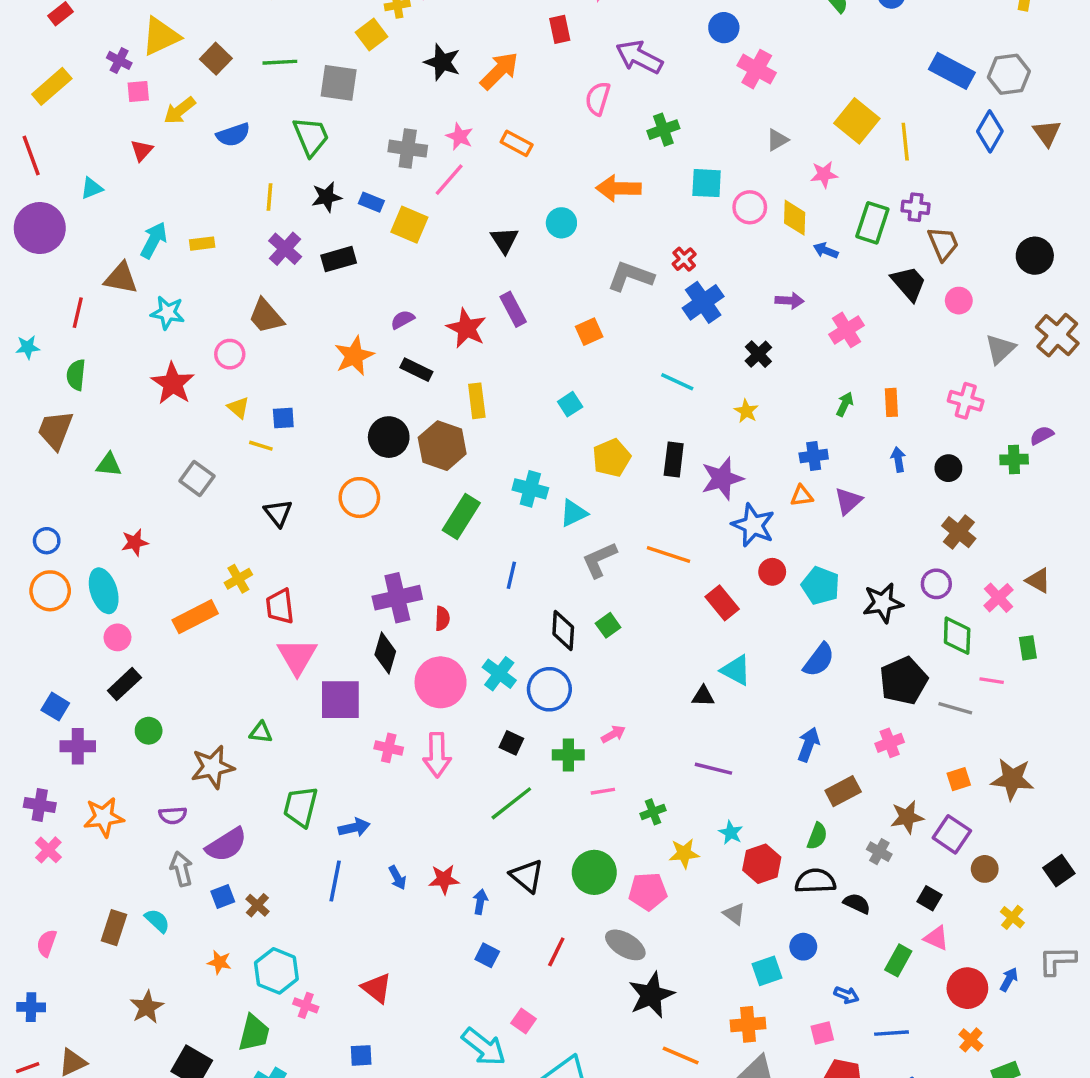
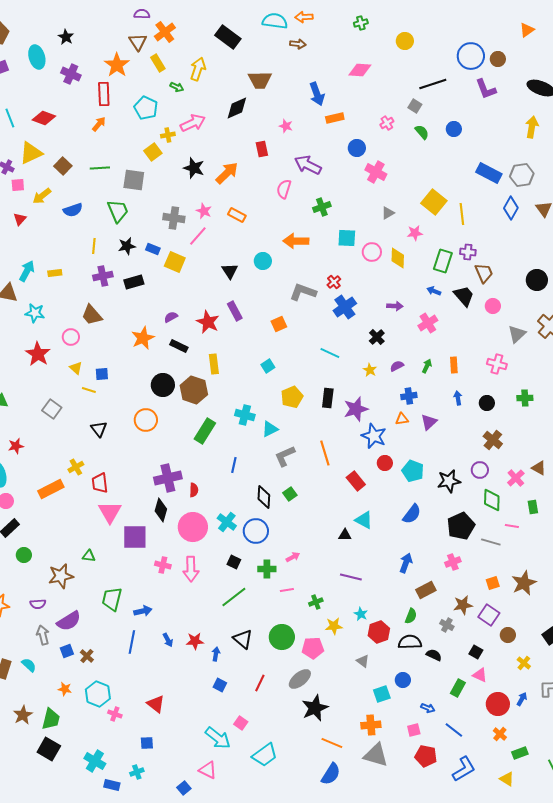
purple cross: (285, 249) -> (103, 276), turned 36
blue arrow: (826, 250) -> (434, 291), moved
purple semicircle: (1042, 435) -> (397, 366), moved
orange line: (669, 555) -> (325, 453), turned 55
brown star: (1012, 779) -> (524, 583), turned -30
gray ellipse: (625, 945) -> (300, 679), turned -70
green trapezoid: (254, 1033) -> (51, 719), moved
blue line: (891, 1033) -> (454, 730), turned 42

